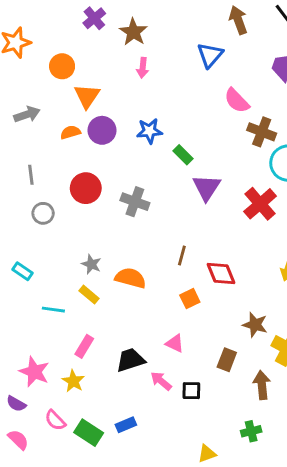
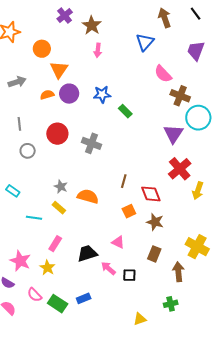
purple triangle: (207, 187) -> (173, 134), moved
red cross: (260, 204) -> (180, 169), moved
brown star: (255, 325) -> (155, 222), moved

